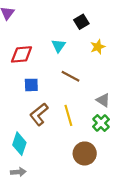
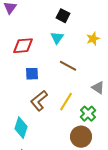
black square: (81, 22) -> (63, 16), moved, turned -32
yellow line: (68, 115) -> (66, 102), turned 48
green cross: (101, 123) -> (88, 114), moved

